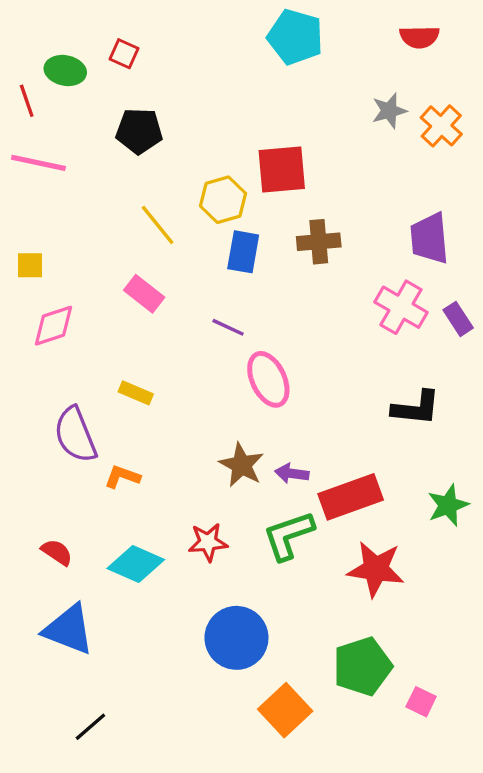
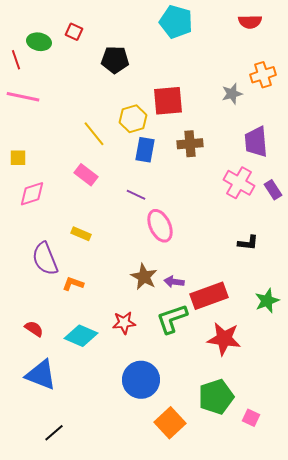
gray star: (389, 111) -> (232, 94), moved
orange cross: (441, 126) -> (263, 75), turned 30
black pentagon: (139, 131) -> (115, 60), moved
black L-shape: (416, 408) -> (248, 243), size x0.7

